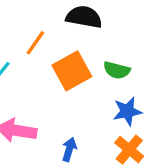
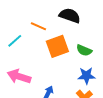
orange line: (35, 43) -> (38, 26), turned 70

